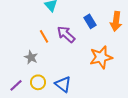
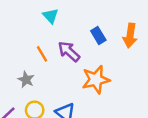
orange star: (101, 57) -> (96, 80), moved

